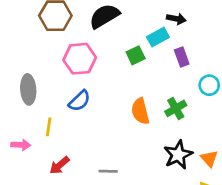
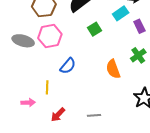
green square: (136, 55) -> (94, 29), moved
pink hexagon: (80, 59) -> (50, 36), moved
gray ellipse: (28, 89) -> (23, 41), moved, turned -65
green cross: (176, 108) -> (138, 55), moved

